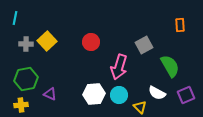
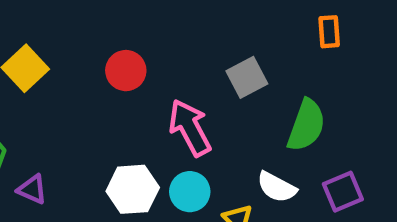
green semicircle: (170, 66) -> (306, 125), turned 50
pink arrow: (119, 67) -> (190, 128), turned 135

